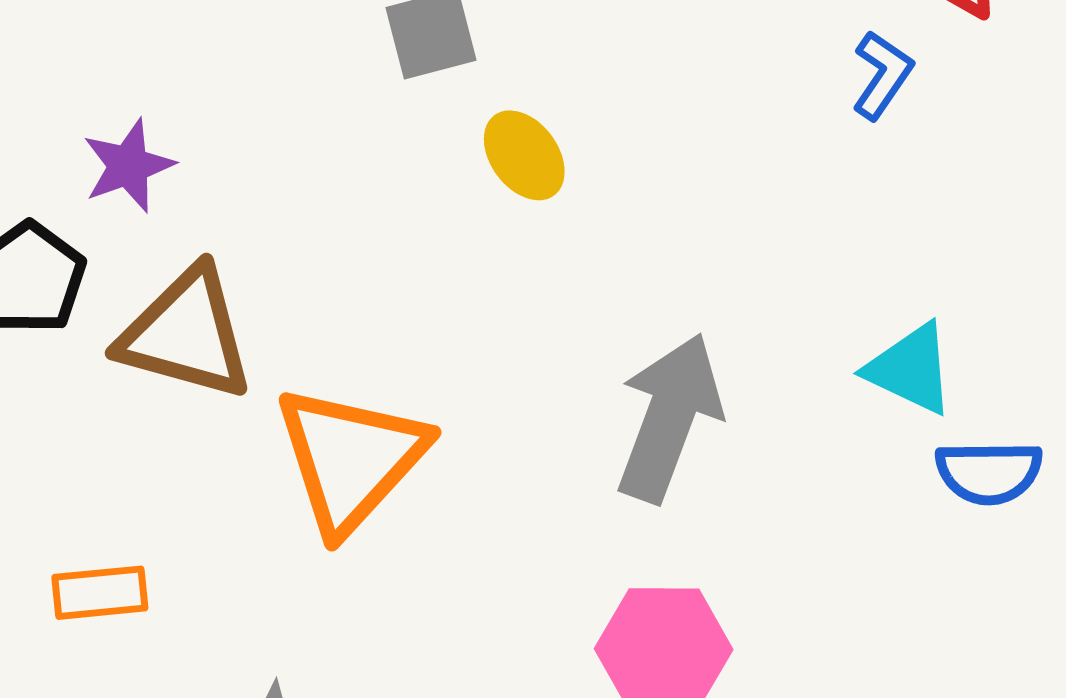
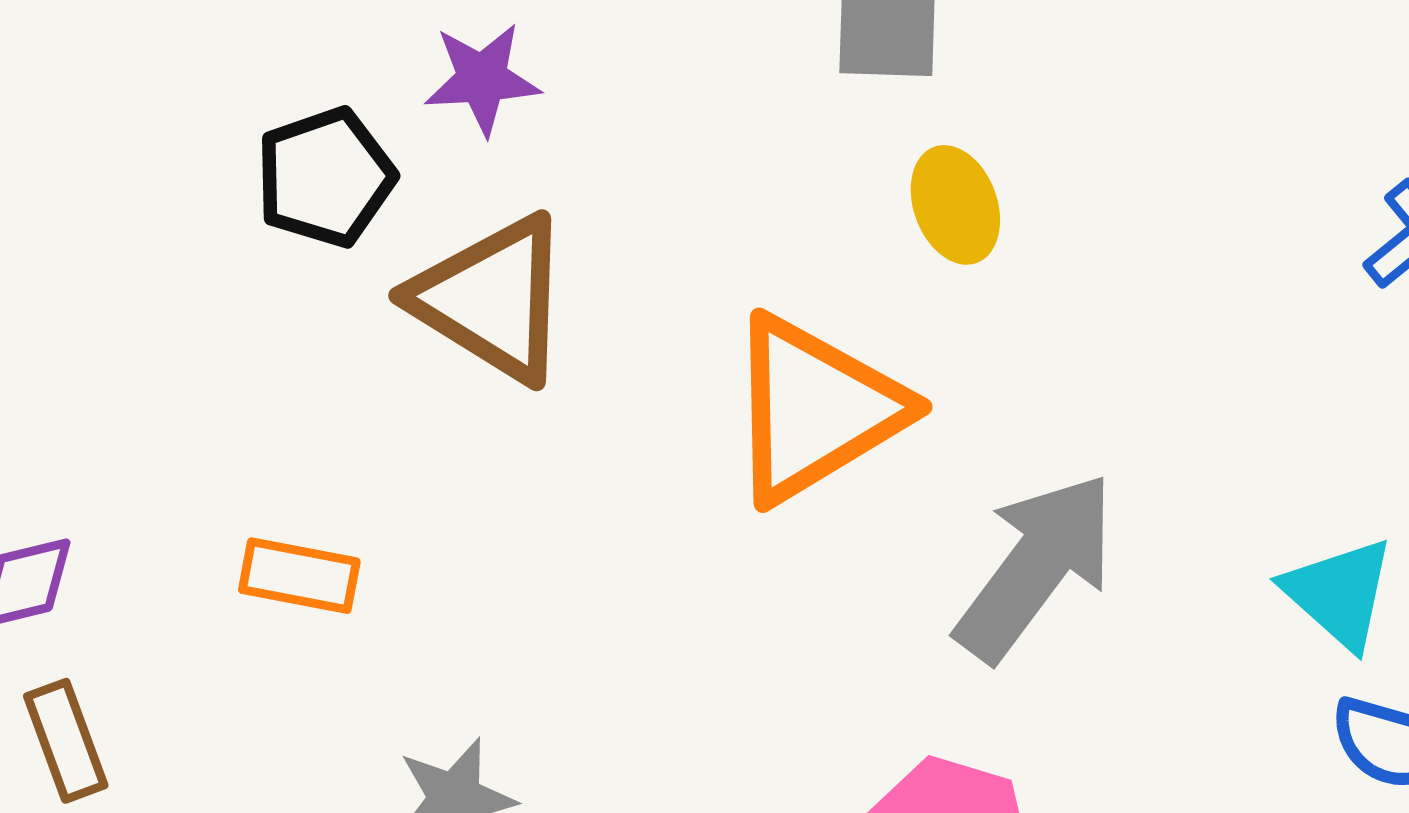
orange triangle: (351, 459) -> (815, 409), moved

